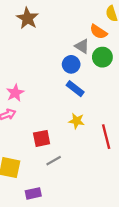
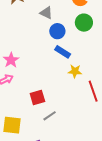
gray triangle: (82, 46) -> (46, 13), moved
yellow star: (77, 121) -> (75, 71), moved

